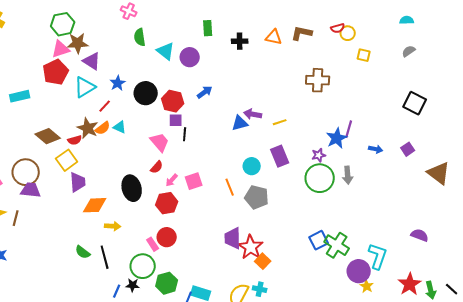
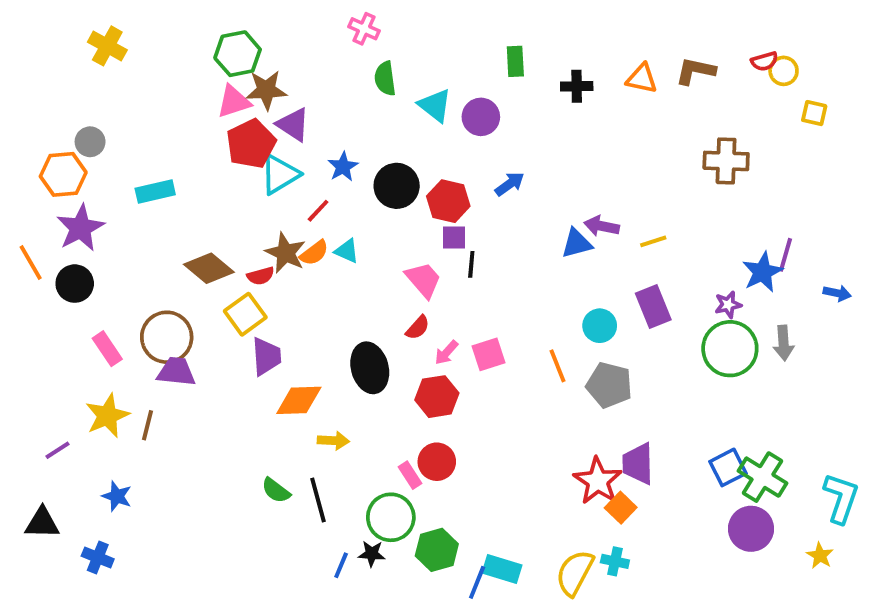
red pentagon: (56, 72) -> (251, 144), moved
purple trapezoid: (233, 238) -> (638, 464), moved
purple circle: (359, 271) -> (751, 529), moved

